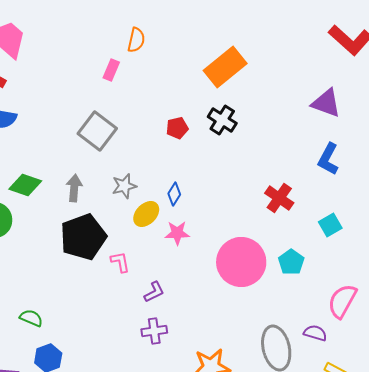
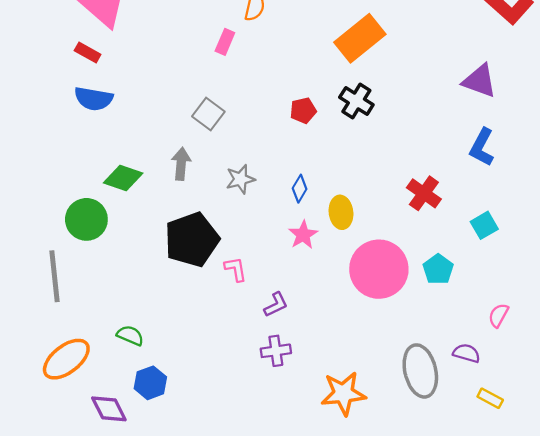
gray square: (97, 131) -> (208, 114), size x0.7
gray arrow: (74, 188) -> (181, 164), moved
yellow ellipse: (146, 214) -> (341, 212), moved, turned -52
pink star: (177, 233) -> (303, 235), turned -30
pink semicircle: (342, 301) -> (498, 315), size x0.6

